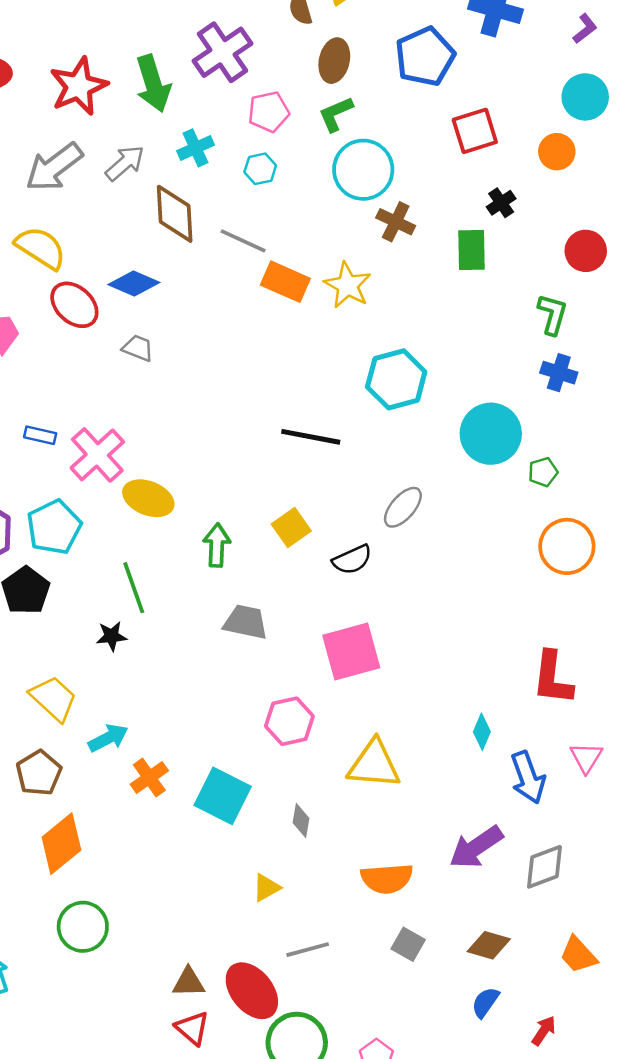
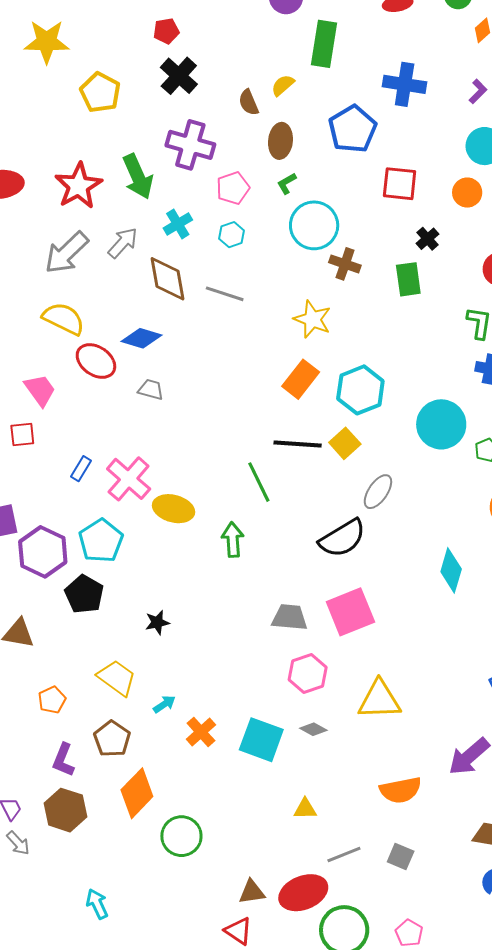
purple cross: (223, 52) -> (190, 145), turned -33
green L-shape: (336, 114) -> (287, 183), size x0.7
red square: (475, 131) -> (400, 184), turned 30
orange rectangle: (285, 282) -> (301, 379), moved, turned -69
blue rectangle: (40, 435) -> (81, 469), turned -65
yellow square: (291, 528) -> (345, 443), moved
black semicircle: (352, 560) -> (342, 538), size x1.5
green line: (134, 588) -> (259, 482), moved
gray trapezoid: (246, 622) -> (290, 617), moved
cyan diamond: (482, 732) -> (451, 570), moved, size x1.5
cyan arrow: (108, 738) -> (164, 704), size x0.7
gray diamond: (301, 820) -> (313, 729), moved, turned -64
yellow triangle: (266, 888) -> (305, 809), turned 35
green circle: (83, 927) -> (181, 836), moved
gray square: (408, 944) -> (401, 857), moved
red ellipse: (252, 991) -> (303, 893), turned -66
red triangle: (192, 1028) -> (238, 931), moved

